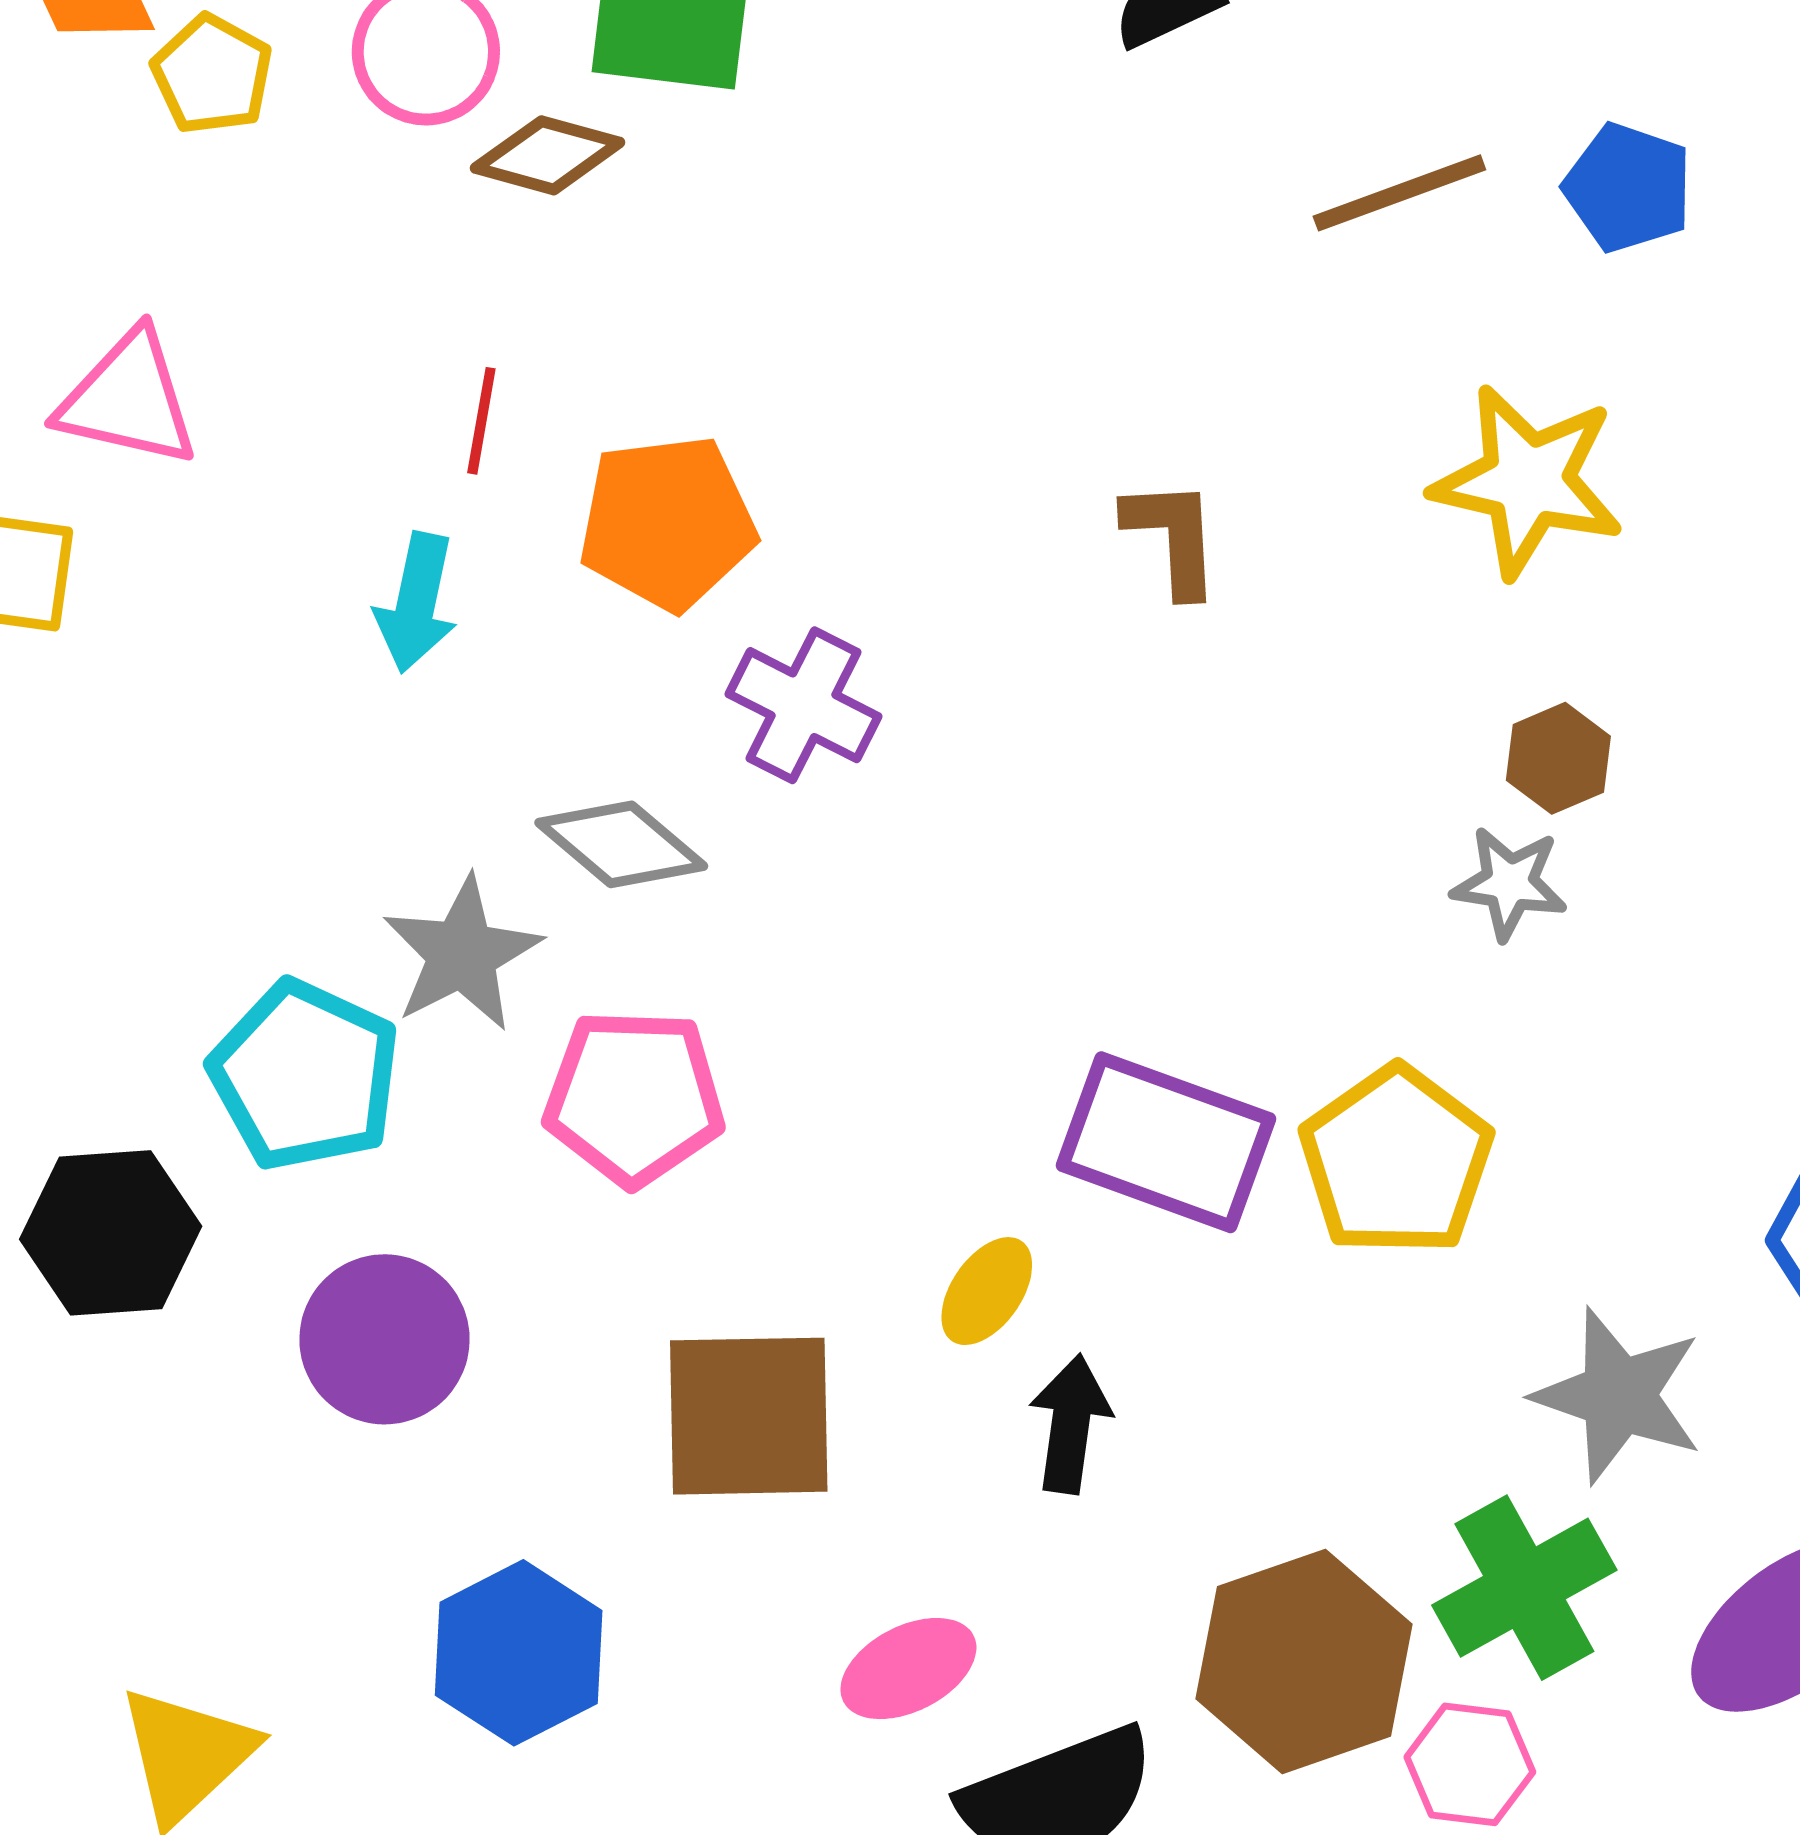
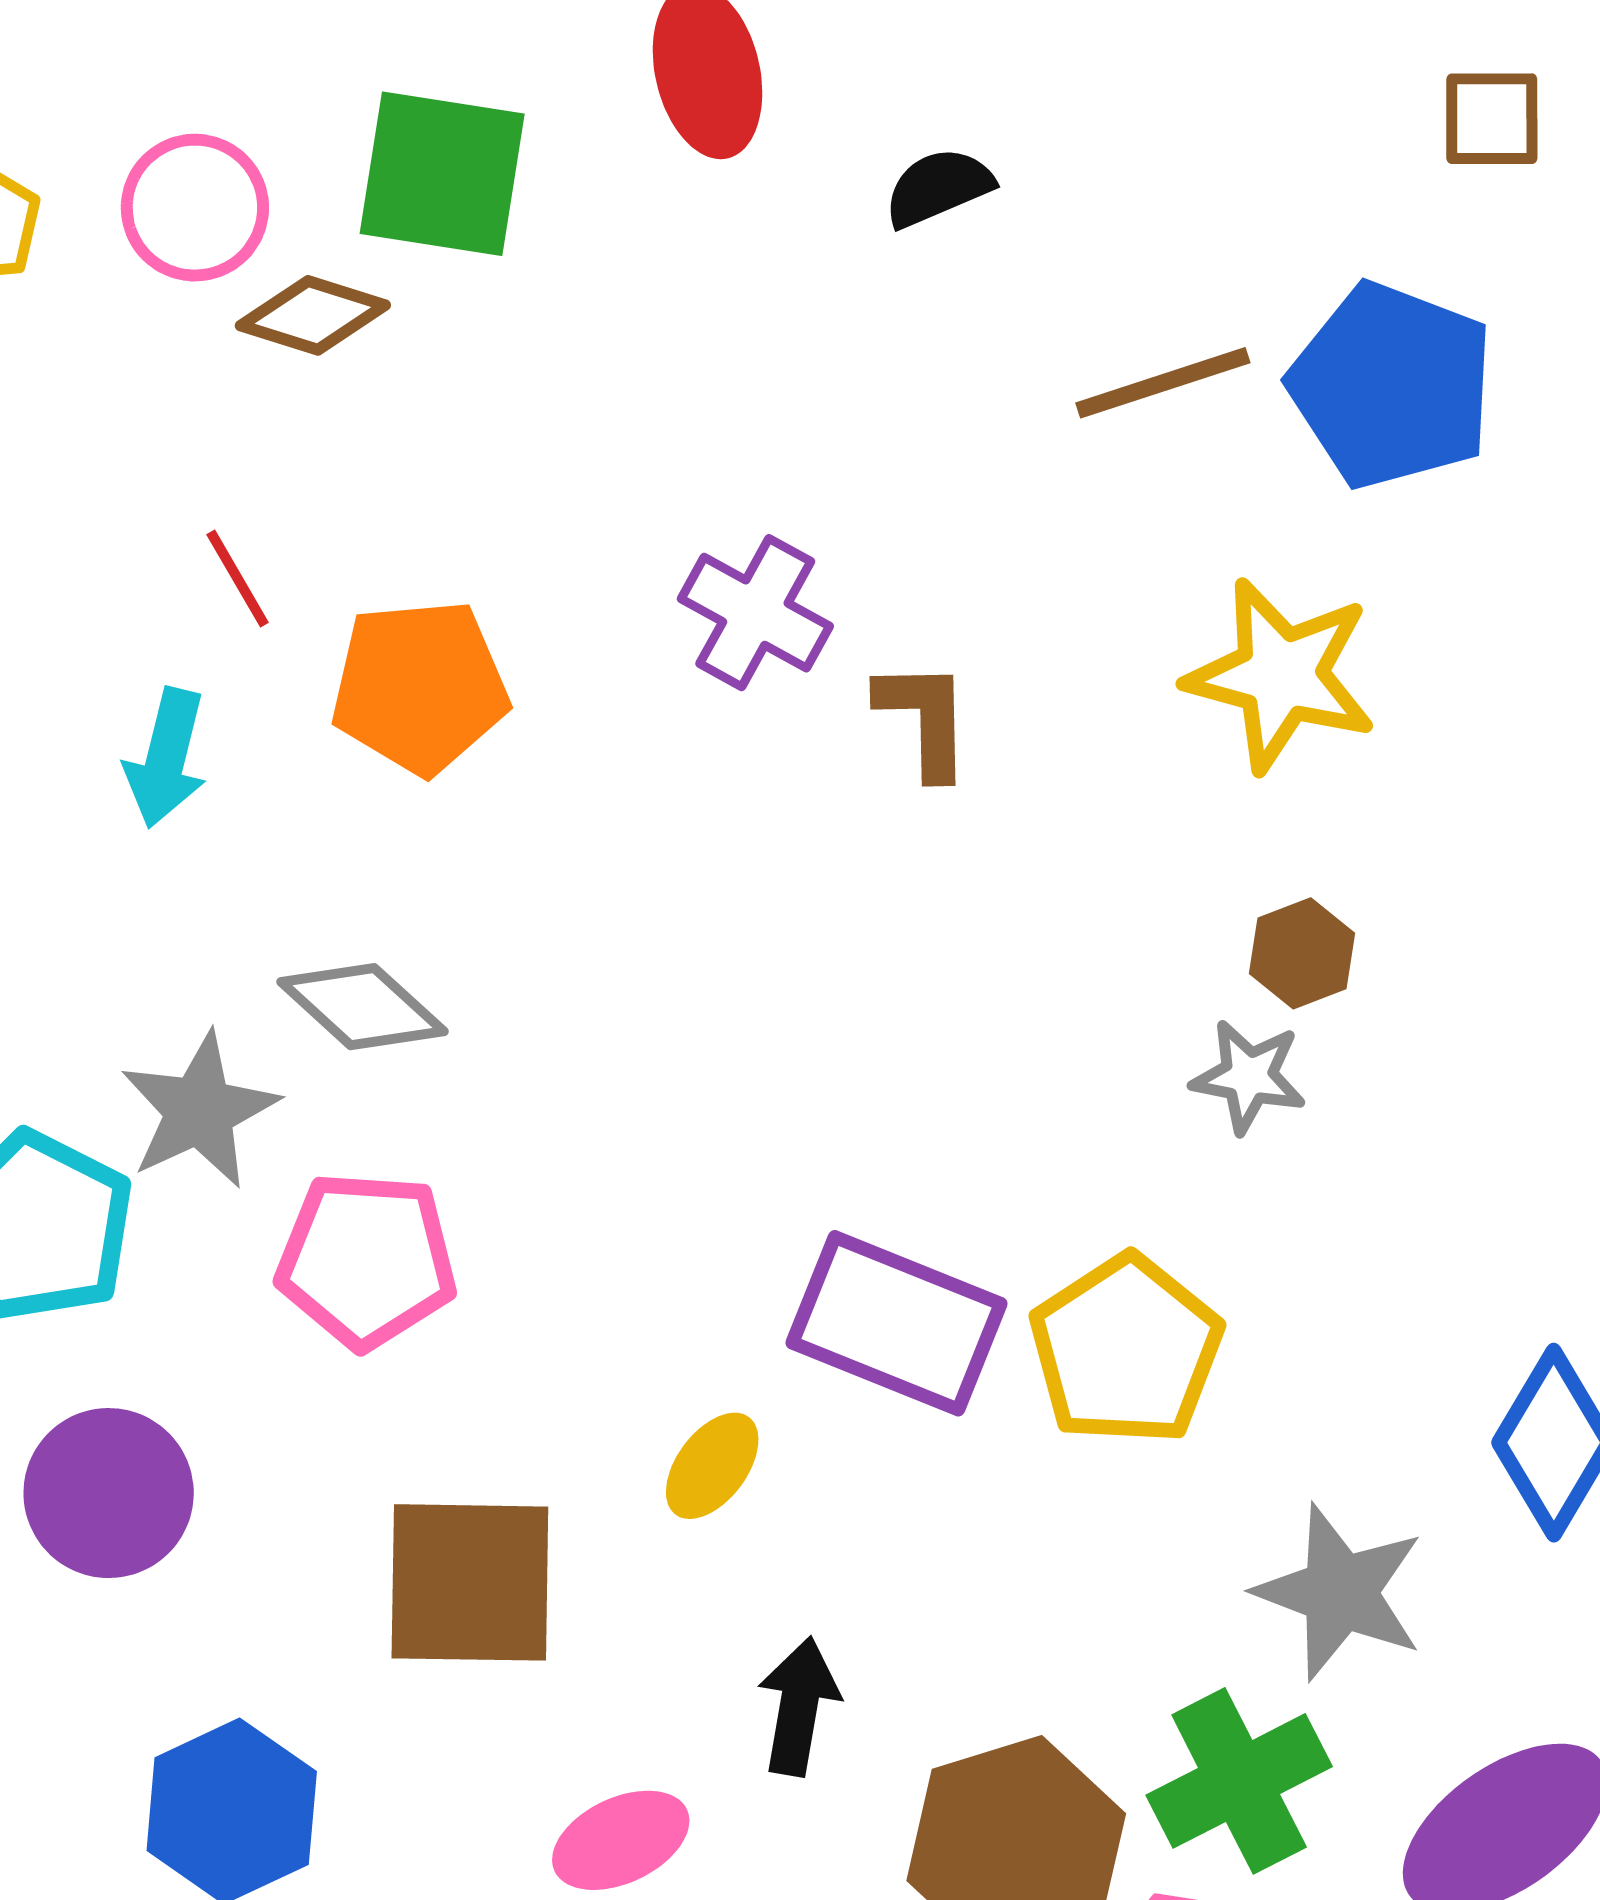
blue pentagon: (1628, 188) -> (1392, 385), size x1.6
red line: (481, 421) -> (238, 578), turned -42
purple cross: (803, 705) -> (755, 613), moved
black arrow: (1070, 1424) -> (799, 1706), moved

